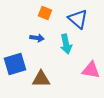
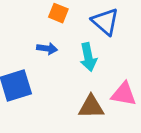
brown triangle: (41, 79) -> (91, 107), moved

